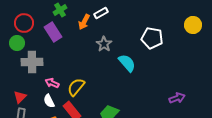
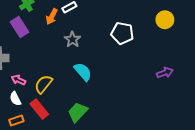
cyan semicircle: (127, 63) -> (83, 72), moved
purple arrow: (177, 98) -> (165, 73), moved

